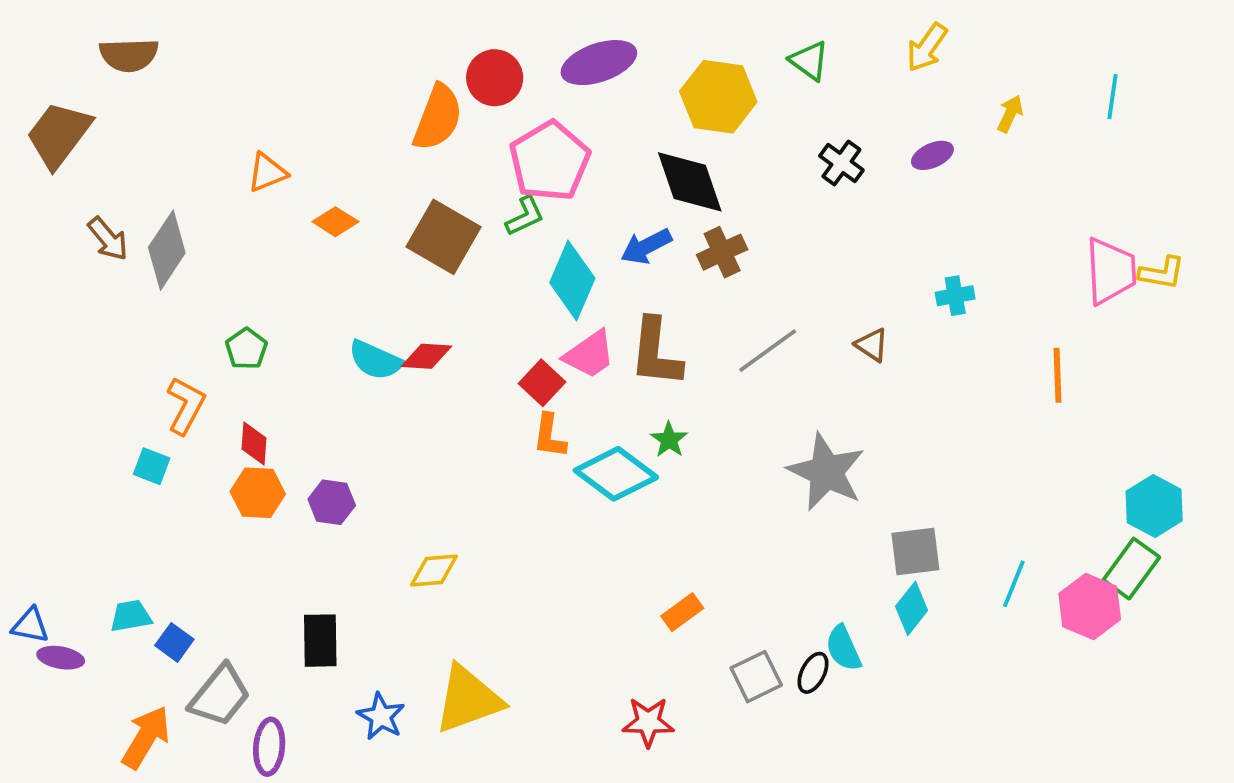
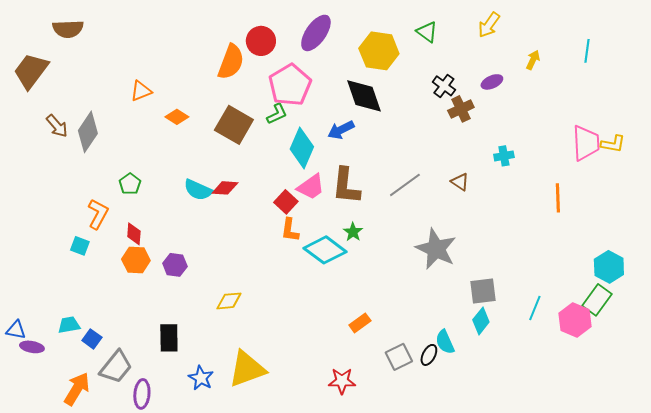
purple ellipse: (599, 63) -> (316, 33), turned -36
brown cross: (722, 252) -> (461, 109), moved

